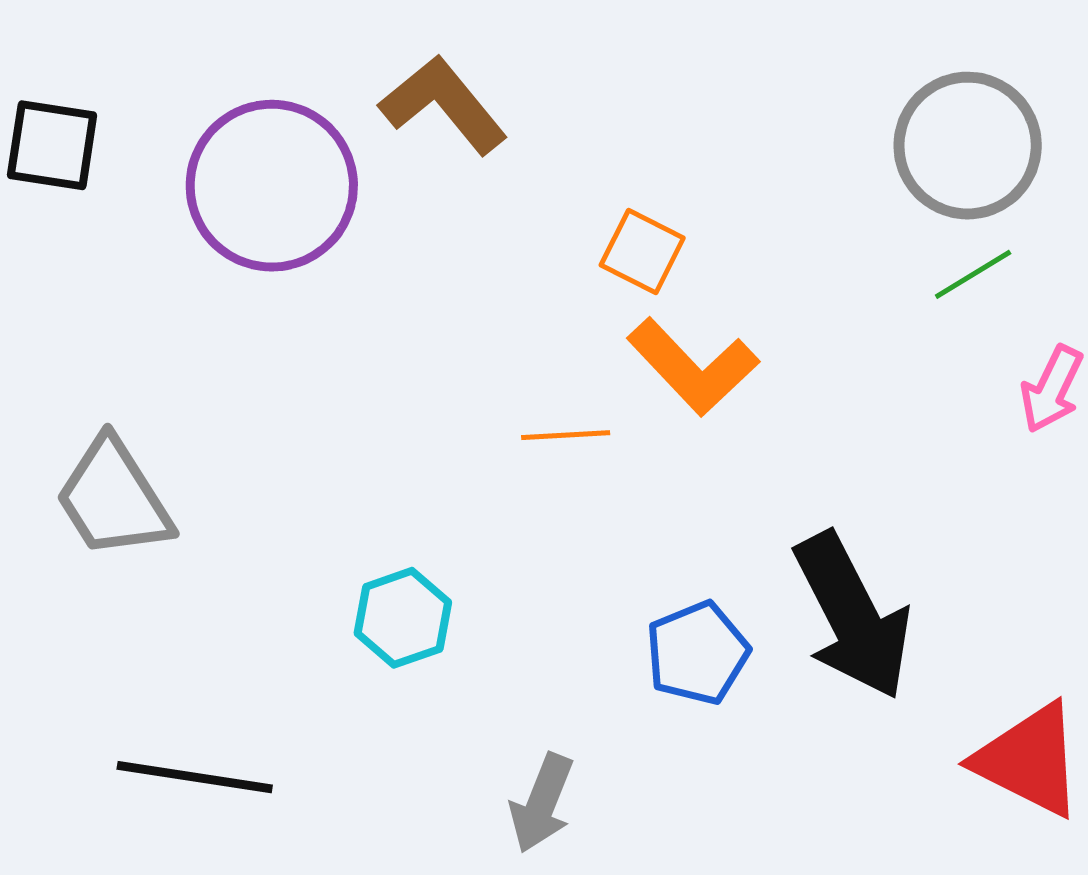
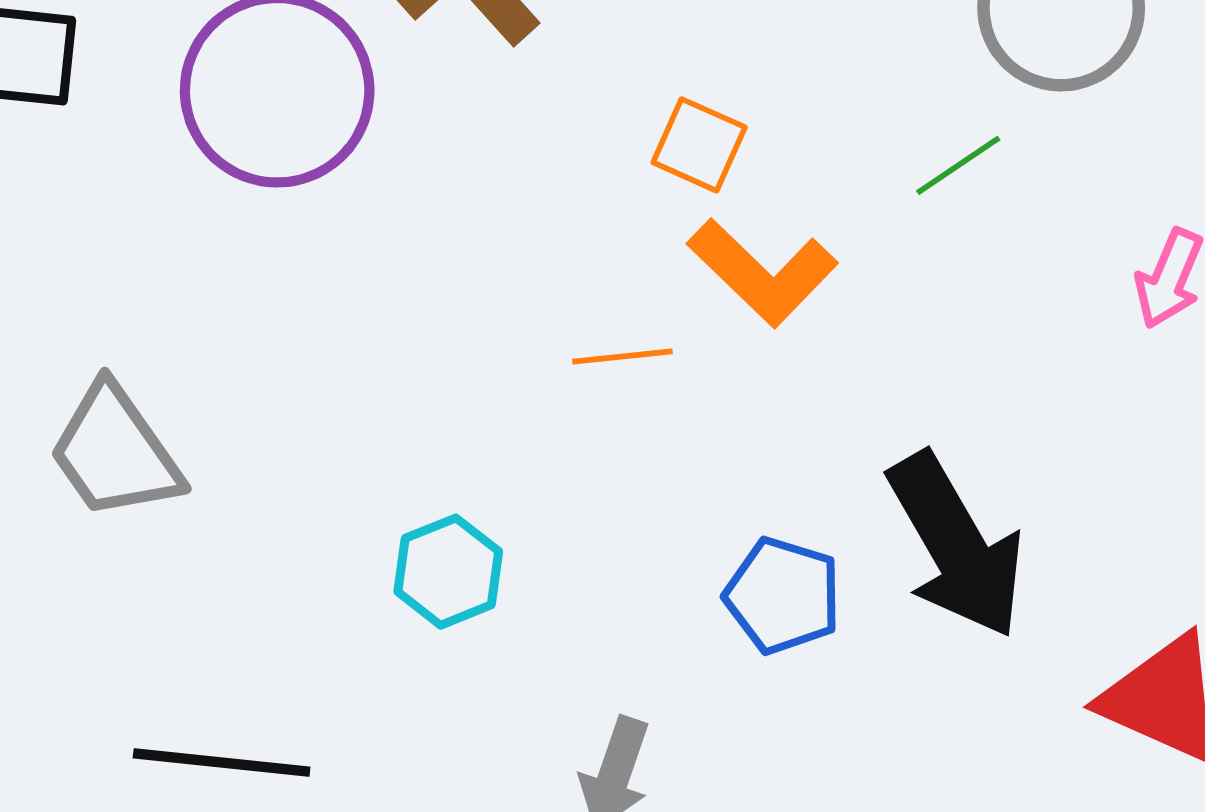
green line: (973, 274) -> (958, 165), moved
blue pentagon: (697, 653) -> (783, 595), turned -30

